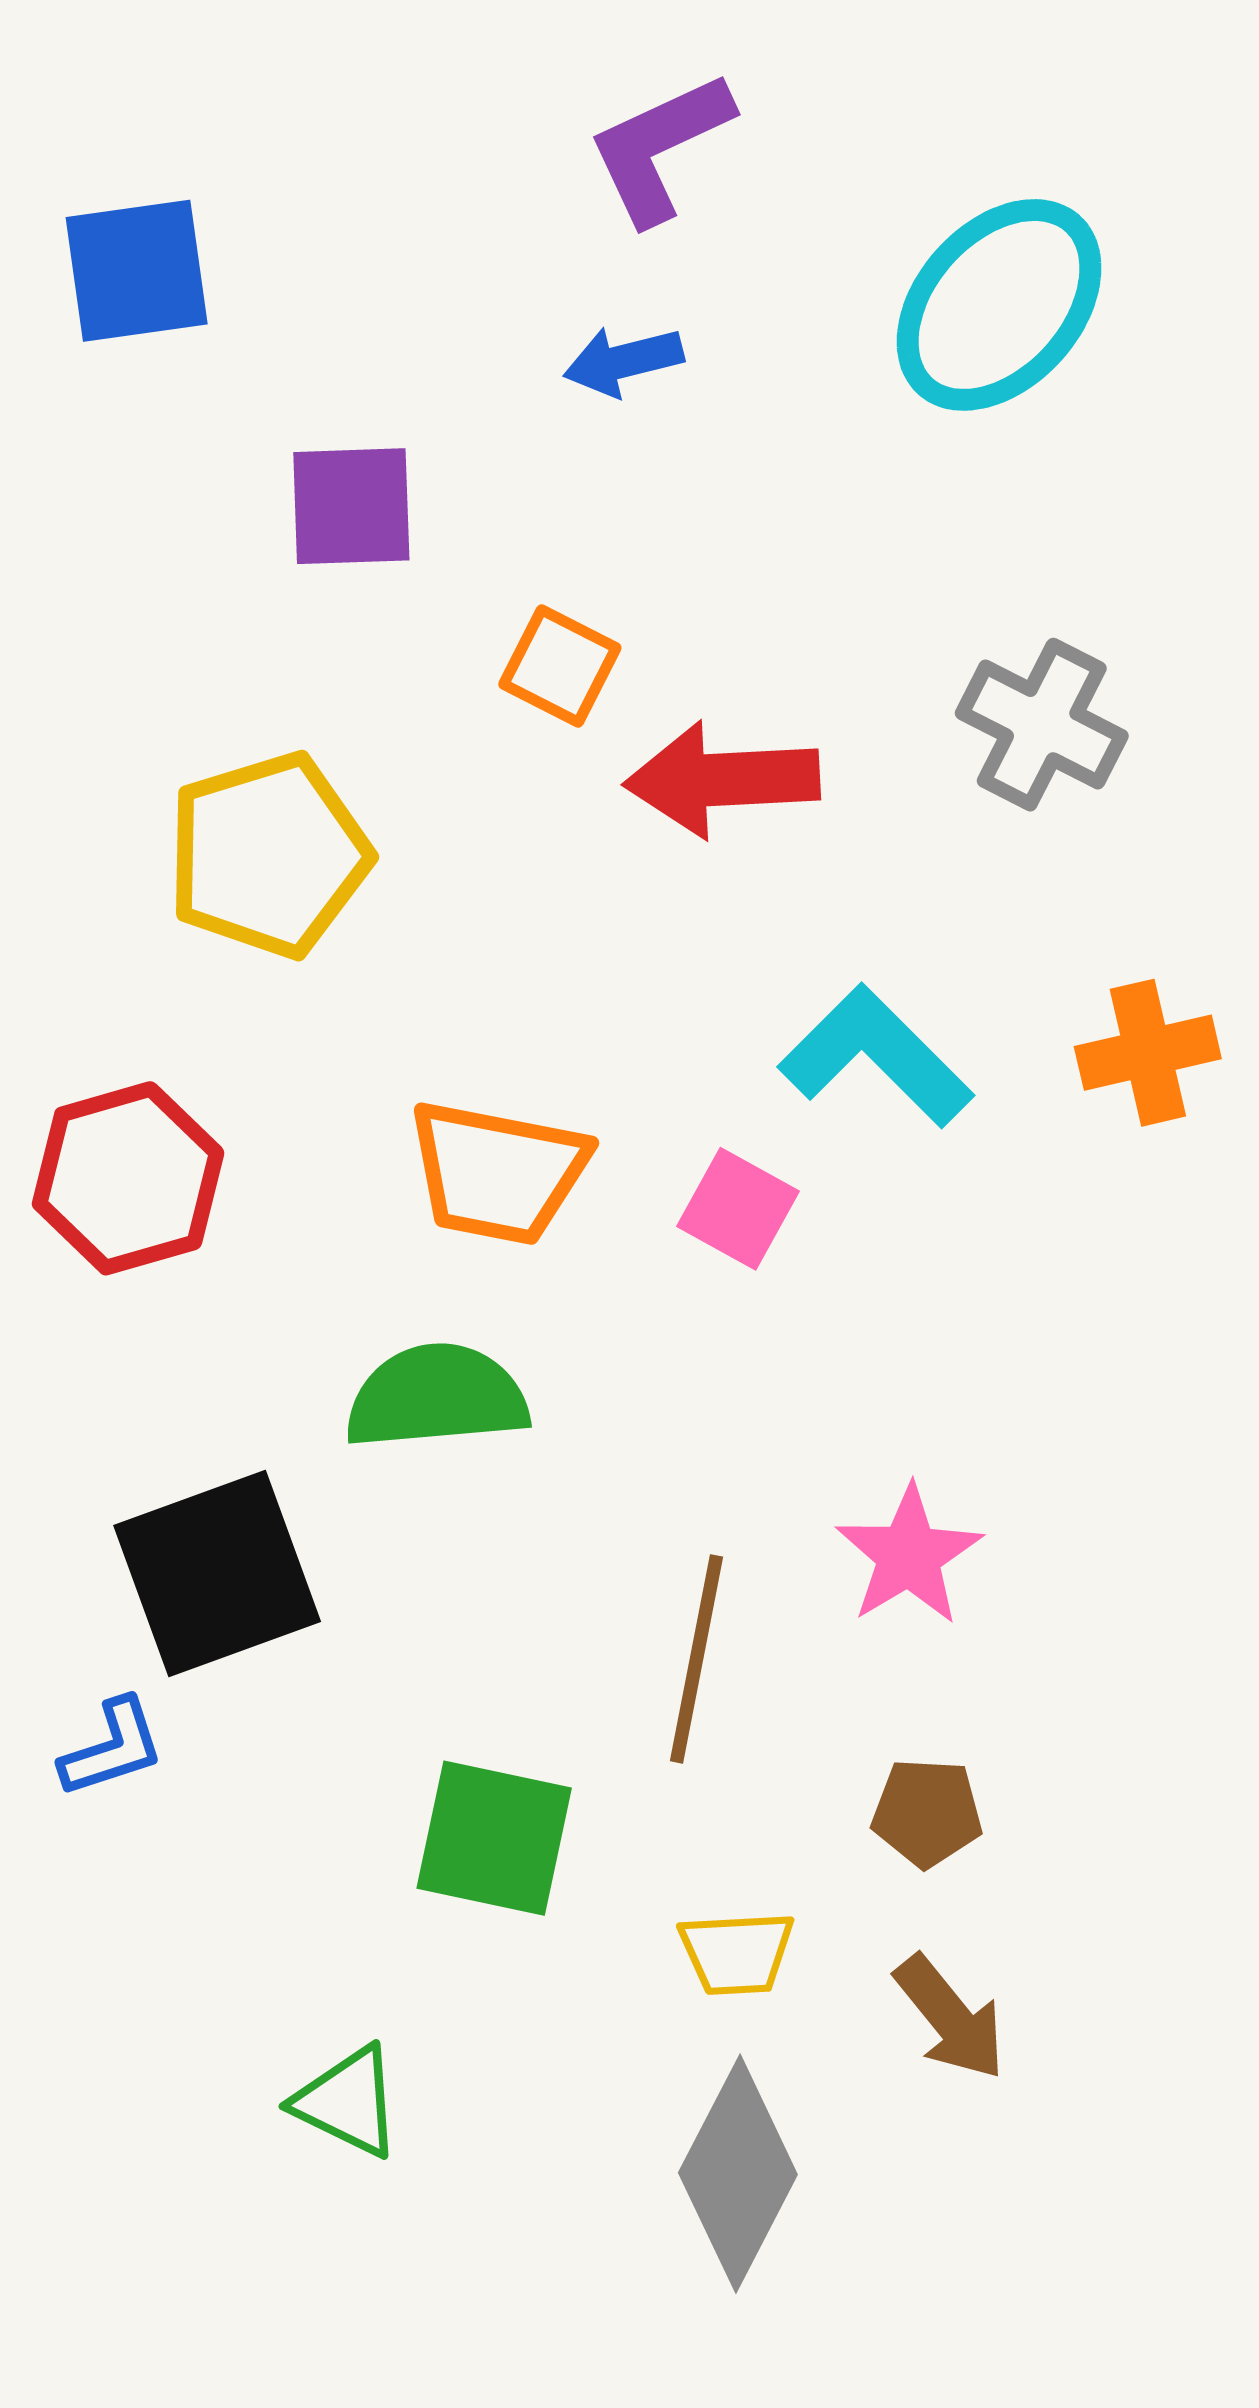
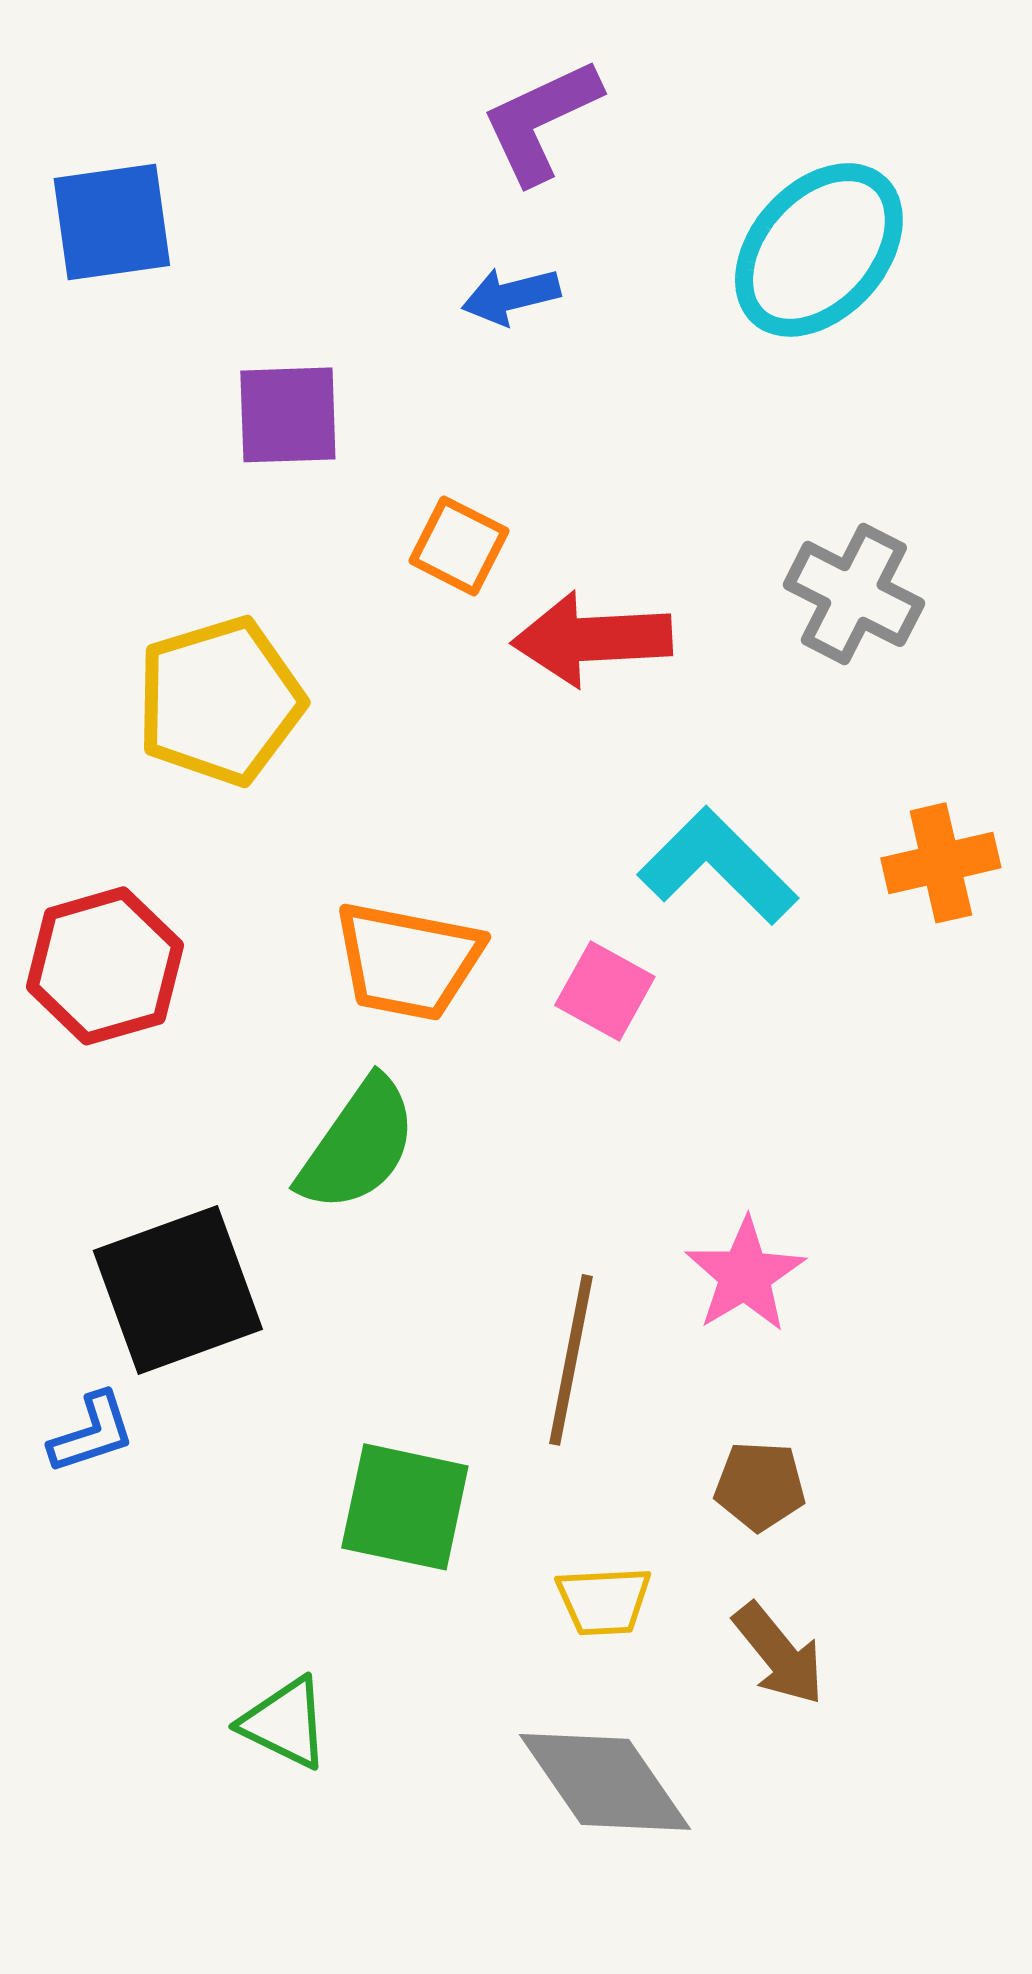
green semicircle: (437, 1397) -> (358, 1145), turned 130
gray diamond: (738, 2174) -> (605, 1782), turned -62

